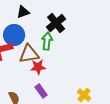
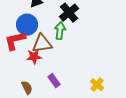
red star: (38, 67) -> (34, 57), moved

